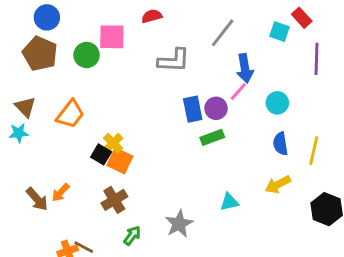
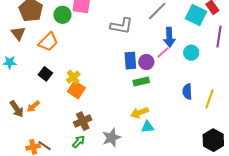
cyan square: (279, 32) -> (196, 15), size x1.5
cyan circle: (277, 103) -> (191, 53), moved
brown triangle: (25, 107) -> (18, 33), moved
orange trapezoid: (70, 114) -> (48, 42), moved
black square: (101, 154) -> (45, 74), moved
yellow arrow: (278, 184) -> (140, 113), moved
brown cross: (114, 200) -> (83, 121), moved

